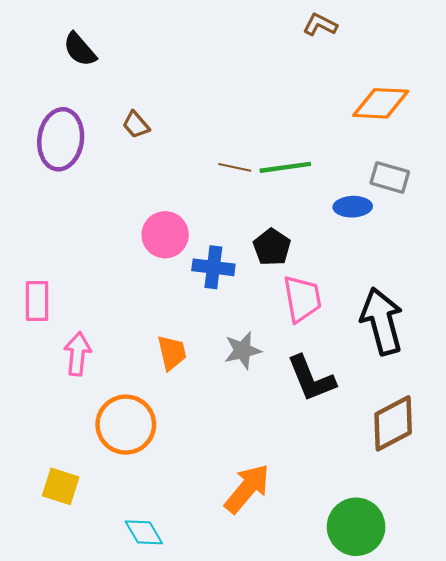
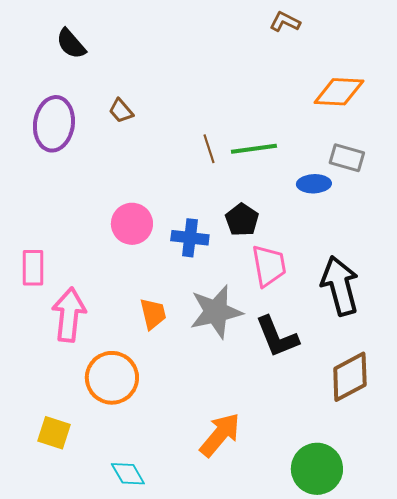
brown line: (235, 167) -> (209, 149), turned 60
pink circle: (165, 235) -> (132, 224), moved
gray star: (243, 350) -> (216, 312), size x1.6
pink arrow: (78, 354) -> (69, 315), size x1.4

